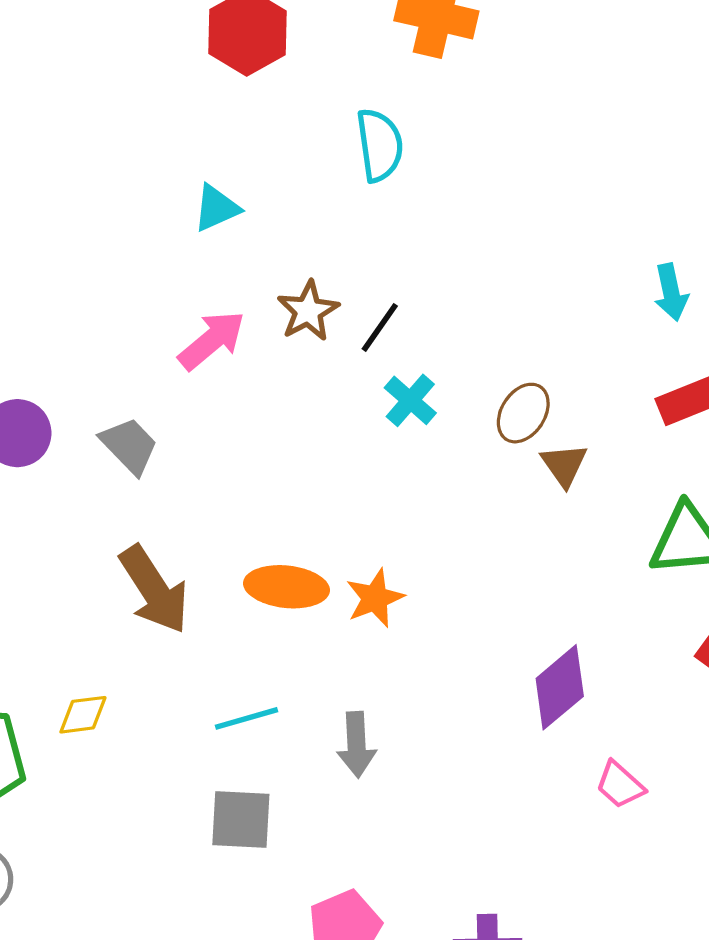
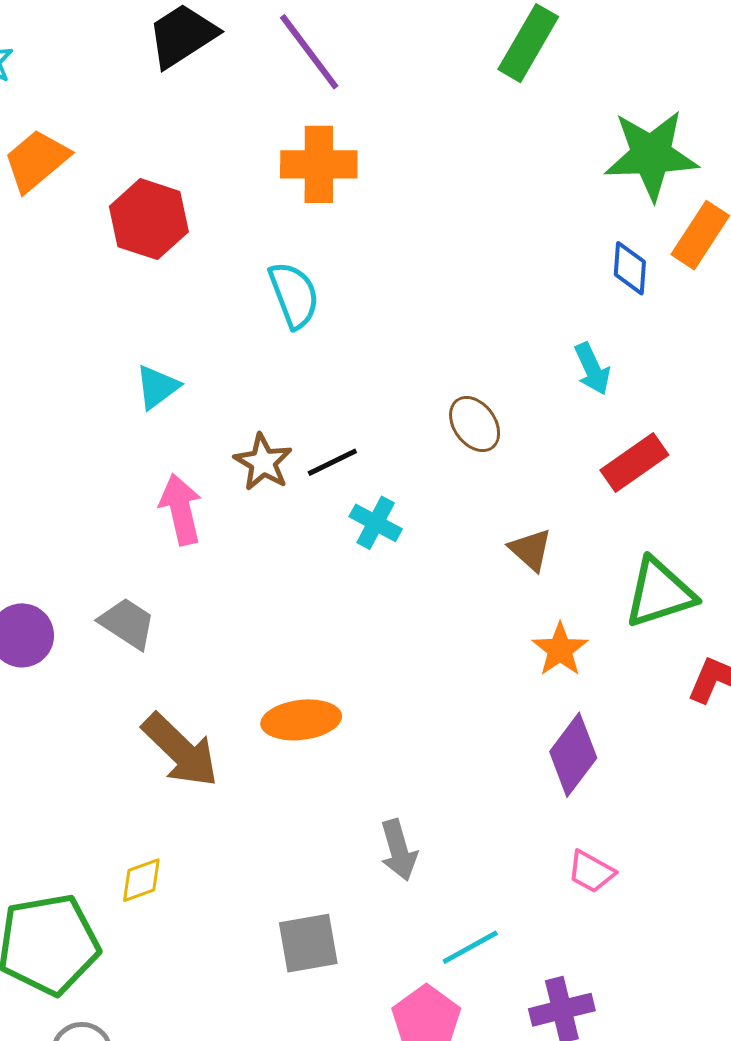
black line: (380, 327) -> (332, 462), turned 42
pink arrow: (212, 340) -> (181, 509), turned -50
brown ellipse: (523, 413) -> (475, 424), moved, turned -56
orange star: (375, 598) -> (560, 650), moved
cyan line: (247, 718) -> (470, 947), moved
pink trapezoid: (620, 785) -> (591, 872), moved

